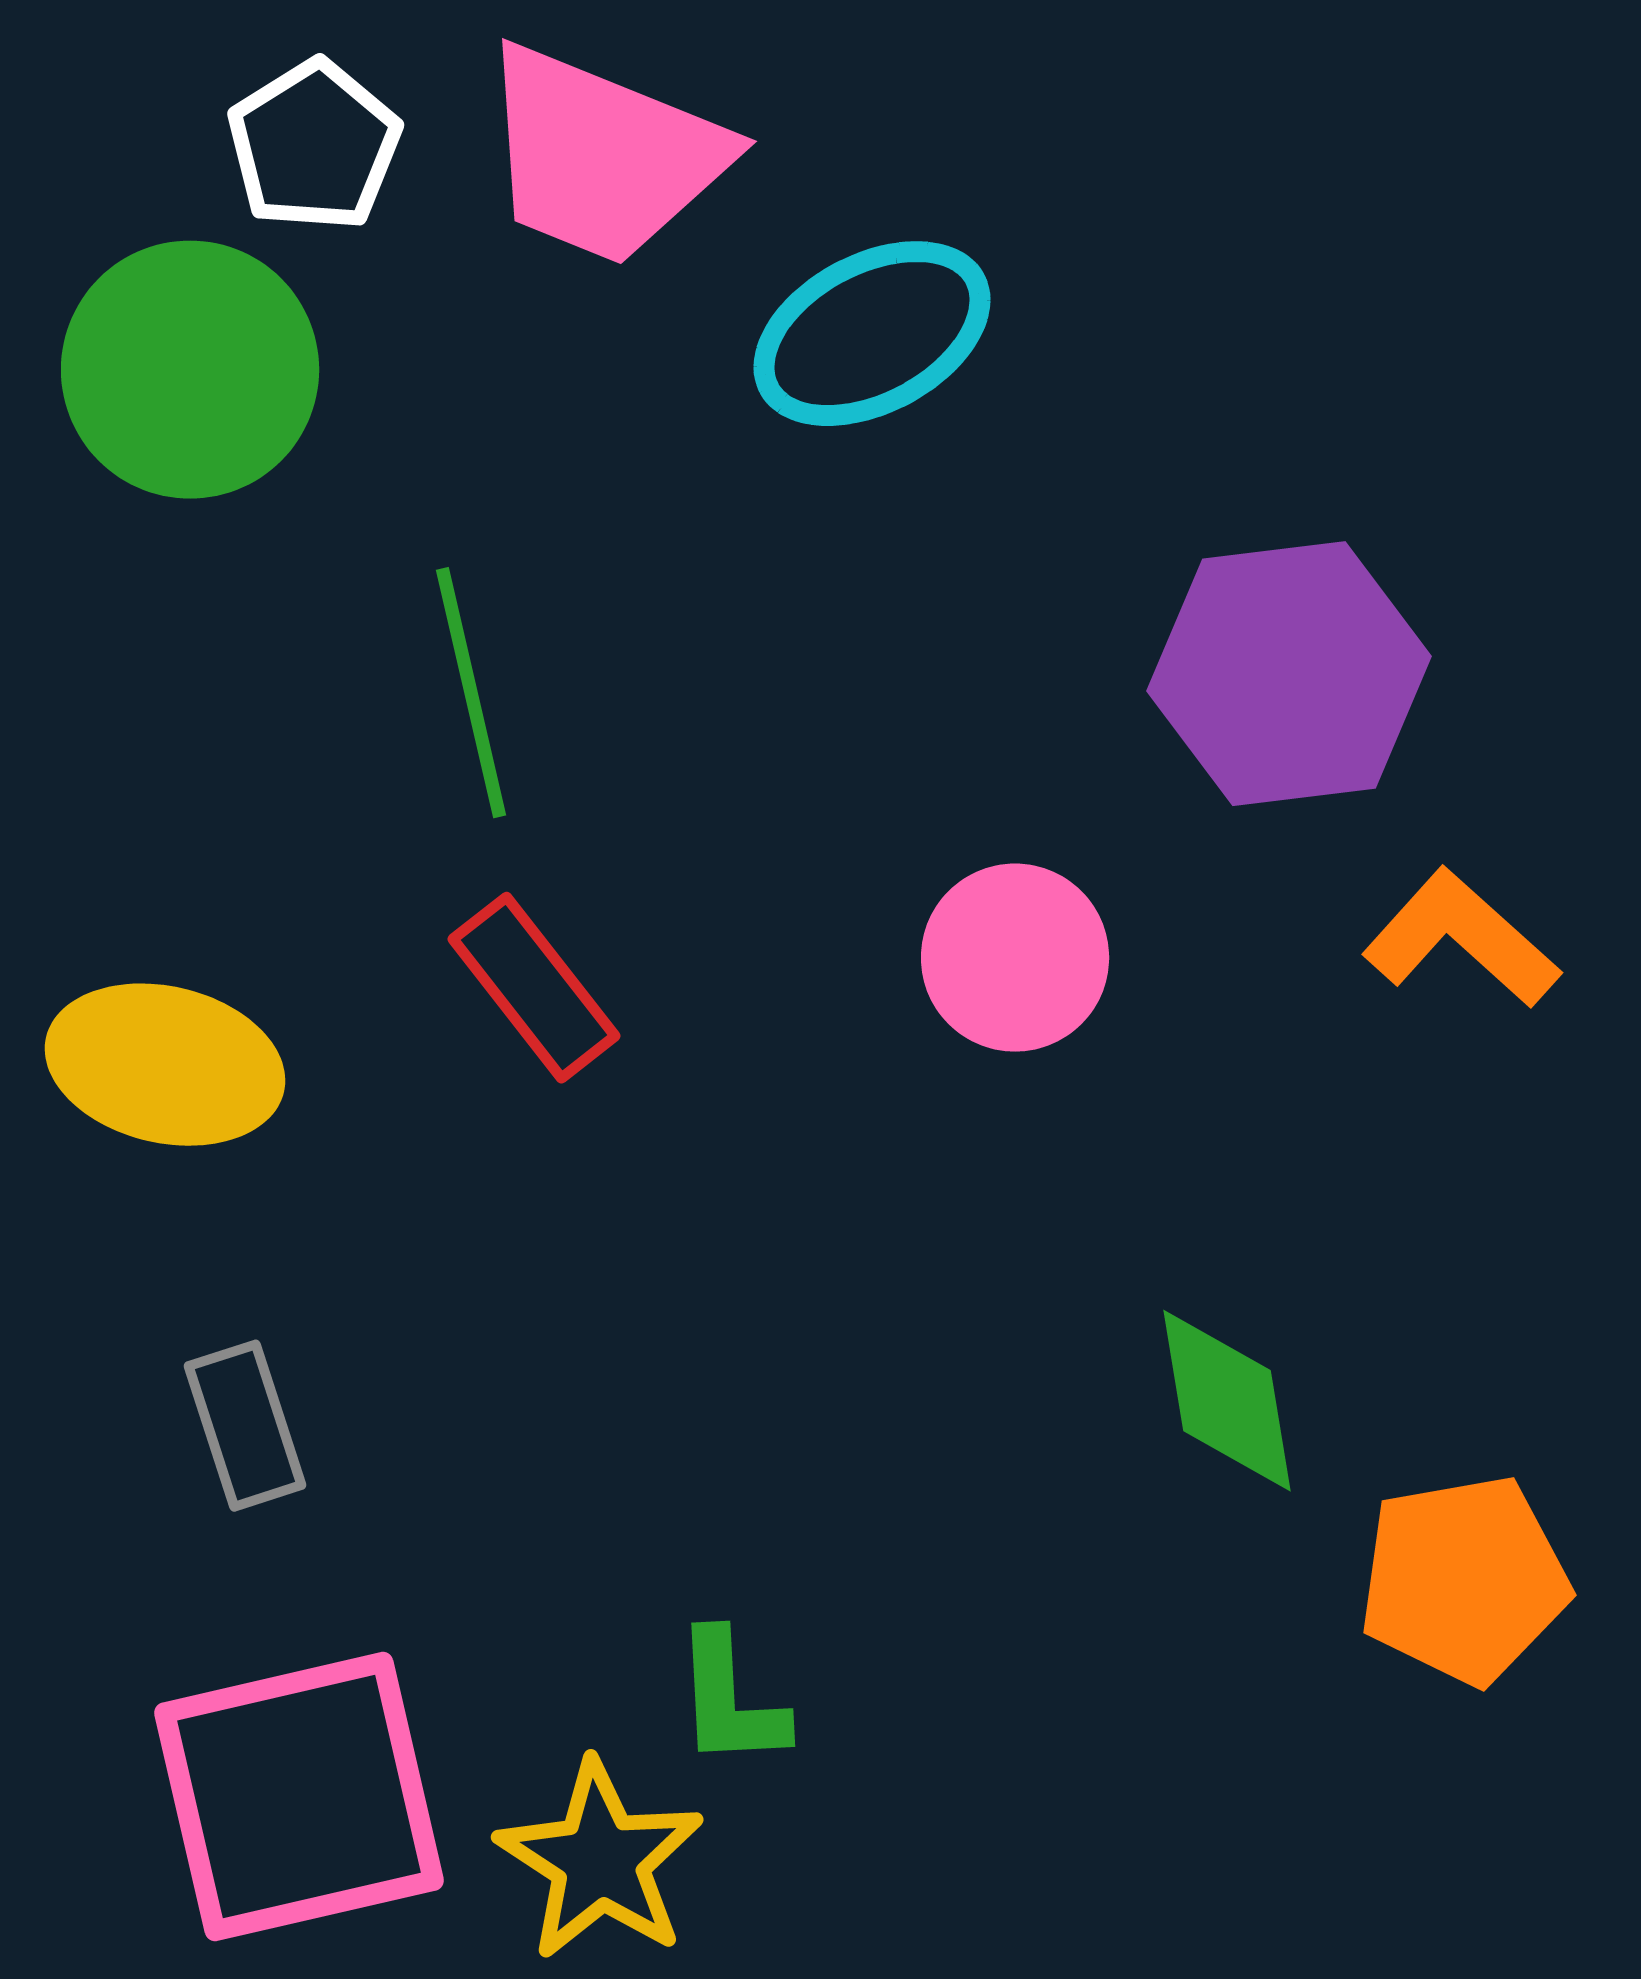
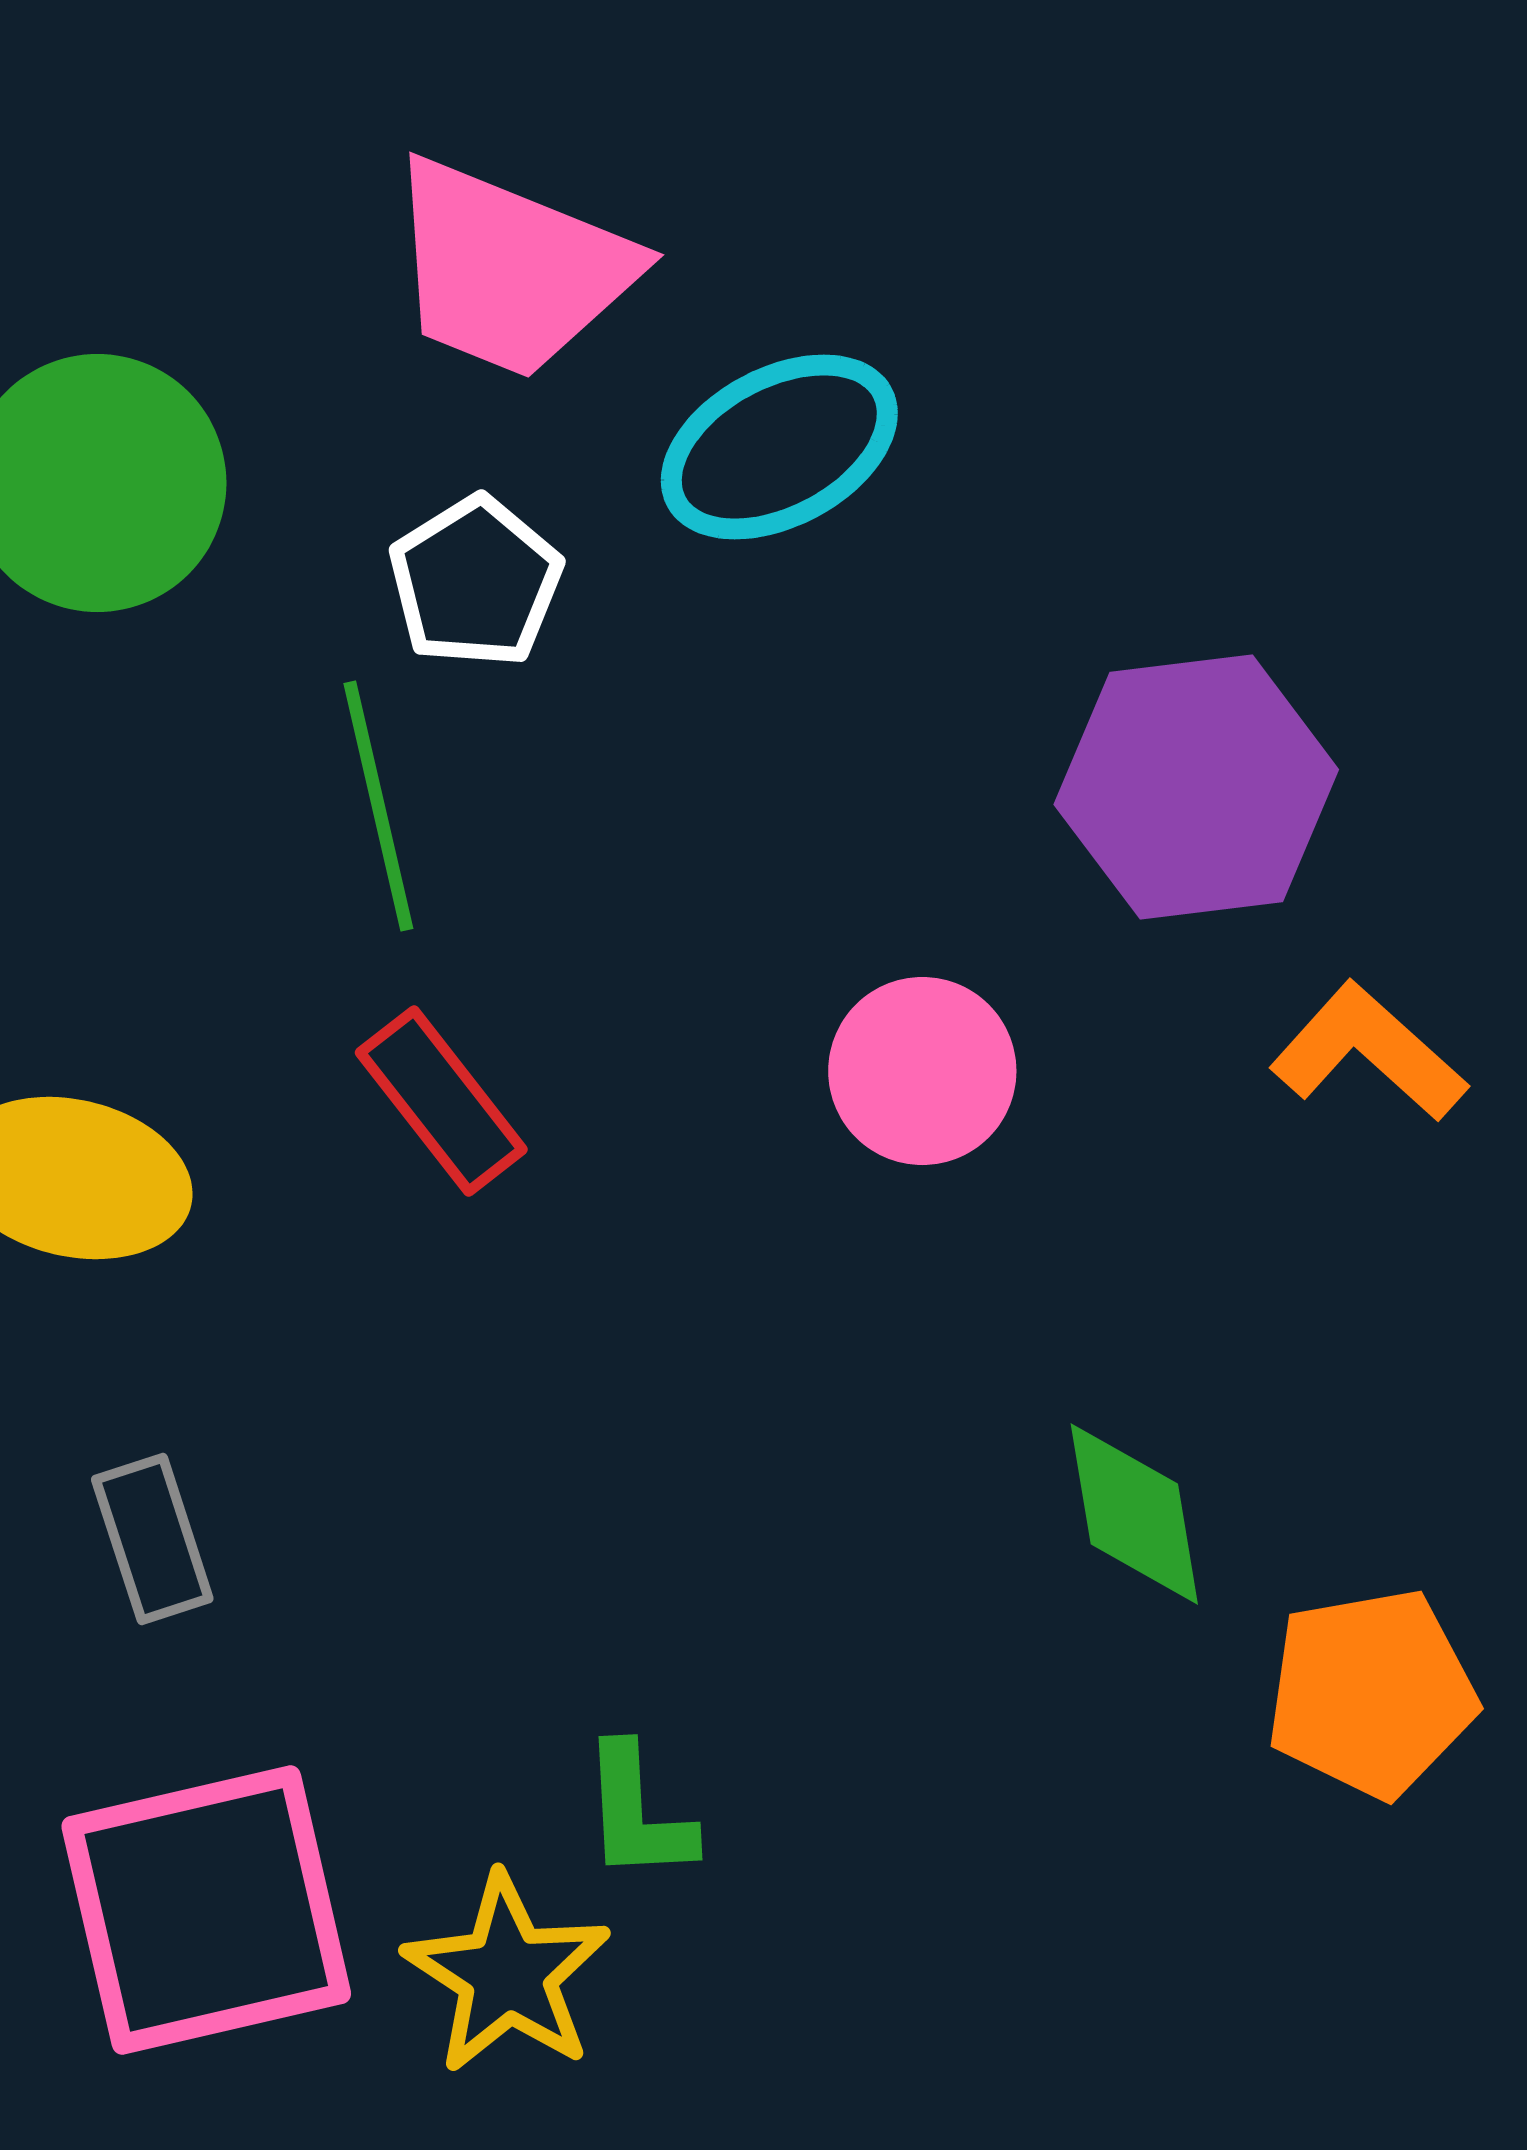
white pentagon: (314, 146) -> (475, 582), moved

